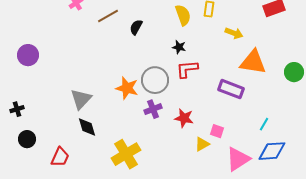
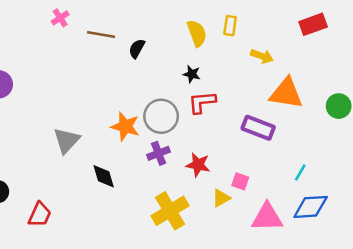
brown line: (108, 16) -> (101, 34), turned 40
black diamond: (87, 127) -> (104, 176), moved
yellow cross: (126, 154) -> (170, 211), moved
pink triangle: (238, 159) -> (267, 217), turned 32

